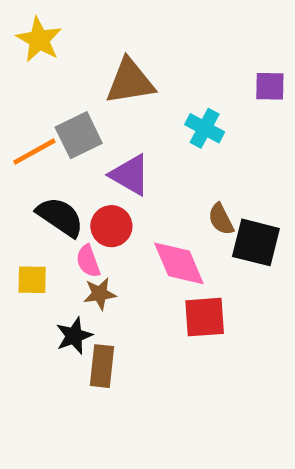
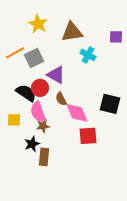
yellow star: (39, 40) -> (38, 24), moved
brown triangle: (130, 82) -> (72, 32), moved
orange line: (34, 152) -> (15, 53), moved
brown semicircle: (221, 219) -> (61, 99), moved
red circle: (111, 226) -> (40, 88), moved
pink semicircle: (88, 261) -> (38, 112), size x1.5

